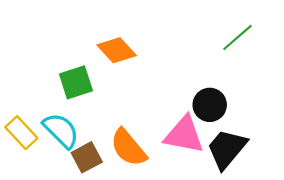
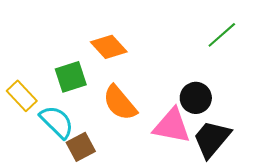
yellow rectangle: (21, 133) -> (22, 96), moved
orange semicircle: (128, 148) -> (120, 103), moved

